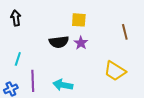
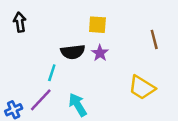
cyan line: (18, 59) -> (52, 73), moved
purple line: (33, 81) -> (41, 100), turned 45
cyan arrow: (63, 85) -> (78, 105), turned 48

